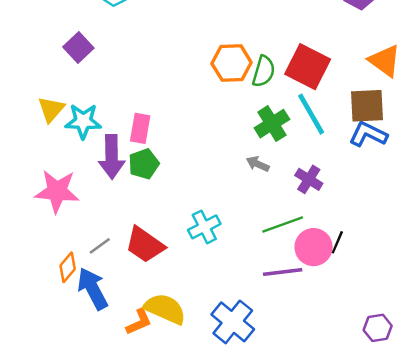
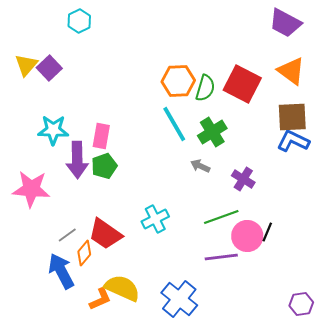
orange triangle: (385, 61) -> (291, 71), moved
yellow triangle: (51, 109) -> (26, 65), moved
cyan line: (311, 114) -> (174, 124), moved
orange diamond: (68, 267) -> (84, 253), moved

